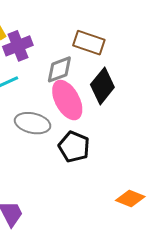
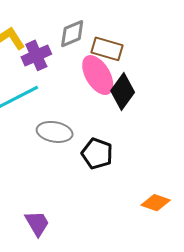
gray diamond: (59, 69) -> (72, 34), moved
pink ellipse: (67, 100) -> (98, 75), moved

